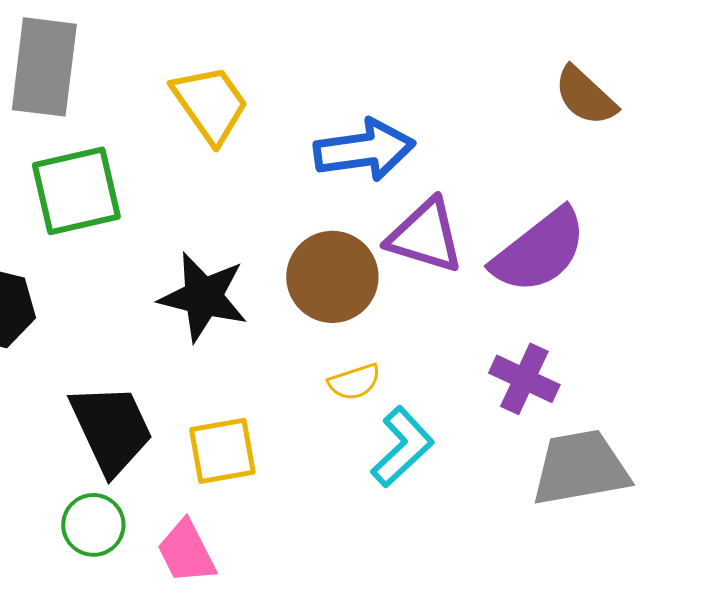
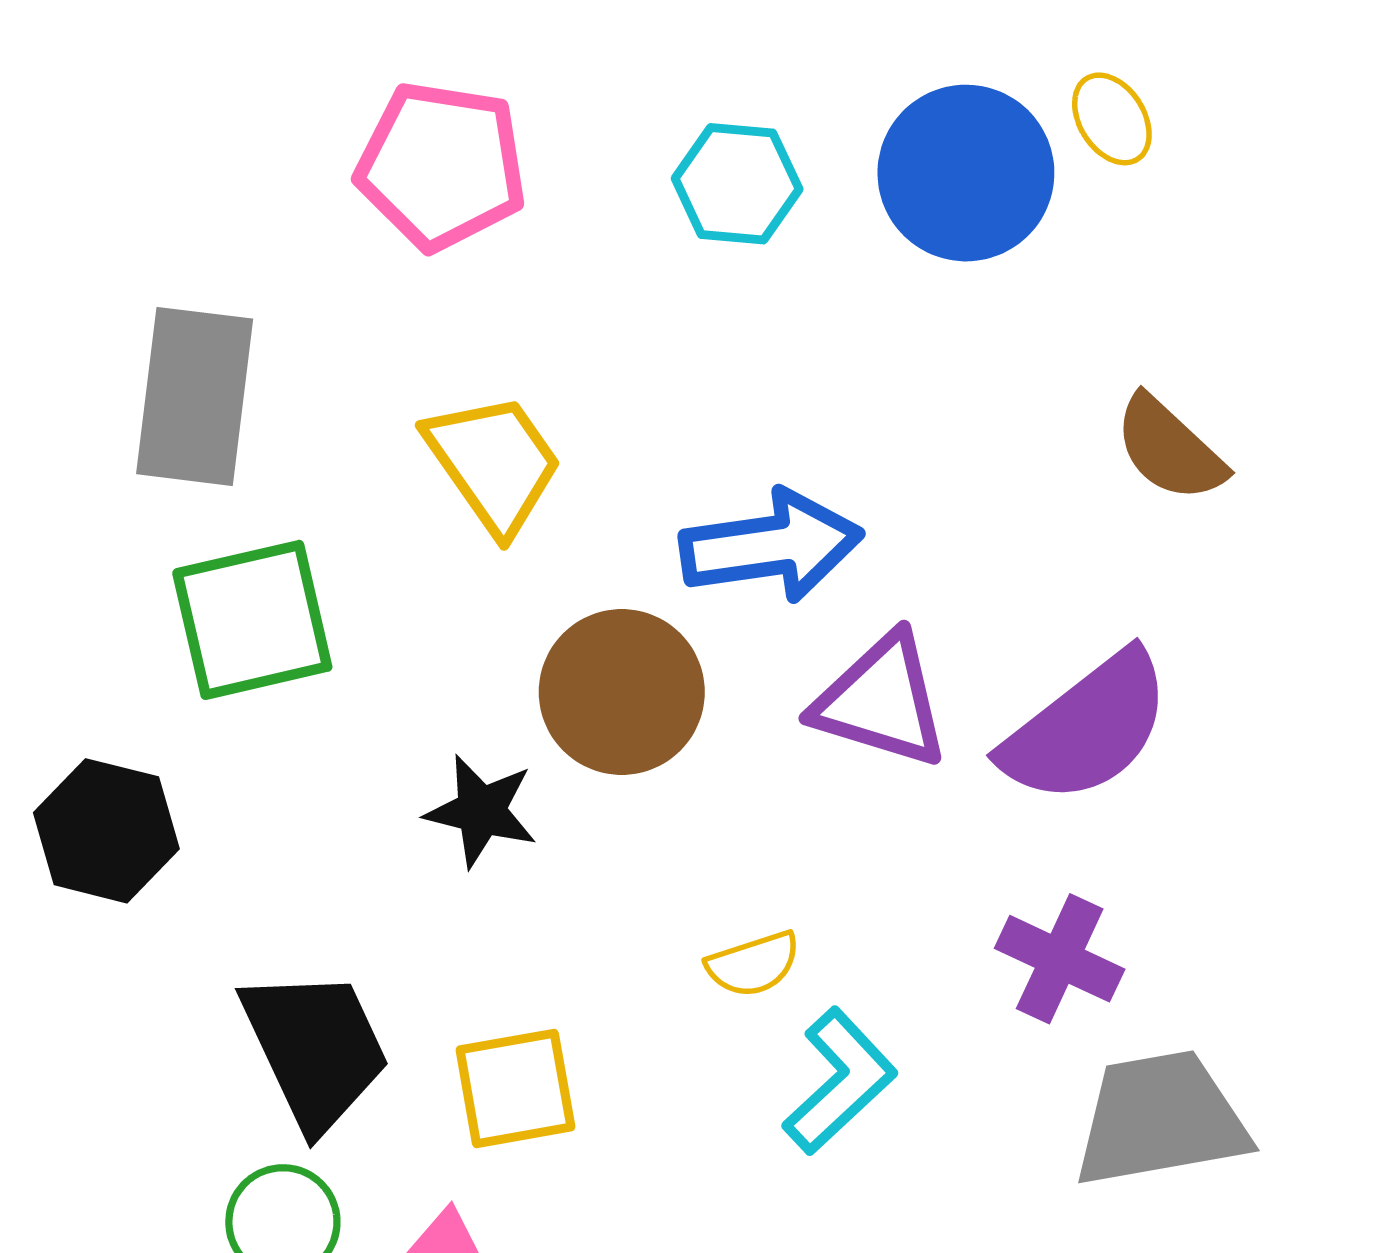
brown circle: (332, 277) -> (622, 692), moved
black star: (203, 297) -> (481, 811), size x0.7

